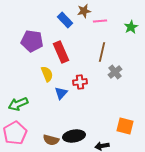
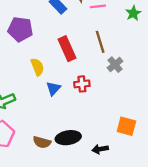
red rectangle: (61, 52) -> (67, 49), moved
brown line: (102, 52) -> (100, 42), turned -30
red cross: (80, 82) -> (82, 84), moved

